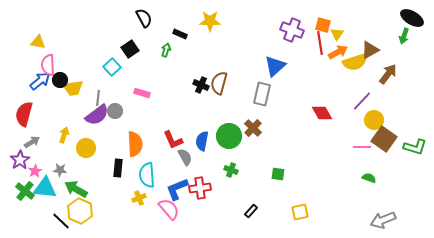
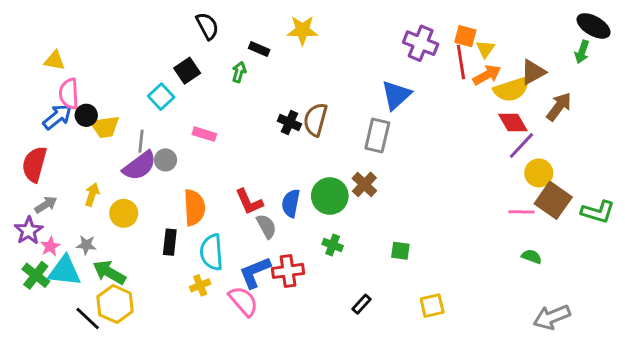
red diamond: (322, 113) -> (513, 122), moved

